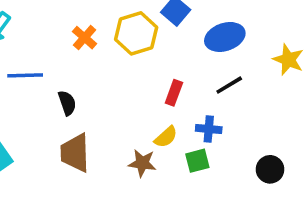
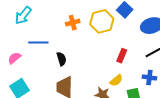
orange cross: (85, 38) -> (73, 23), turned 32
blue cross: (209, 129) -> (149, 77), moved

